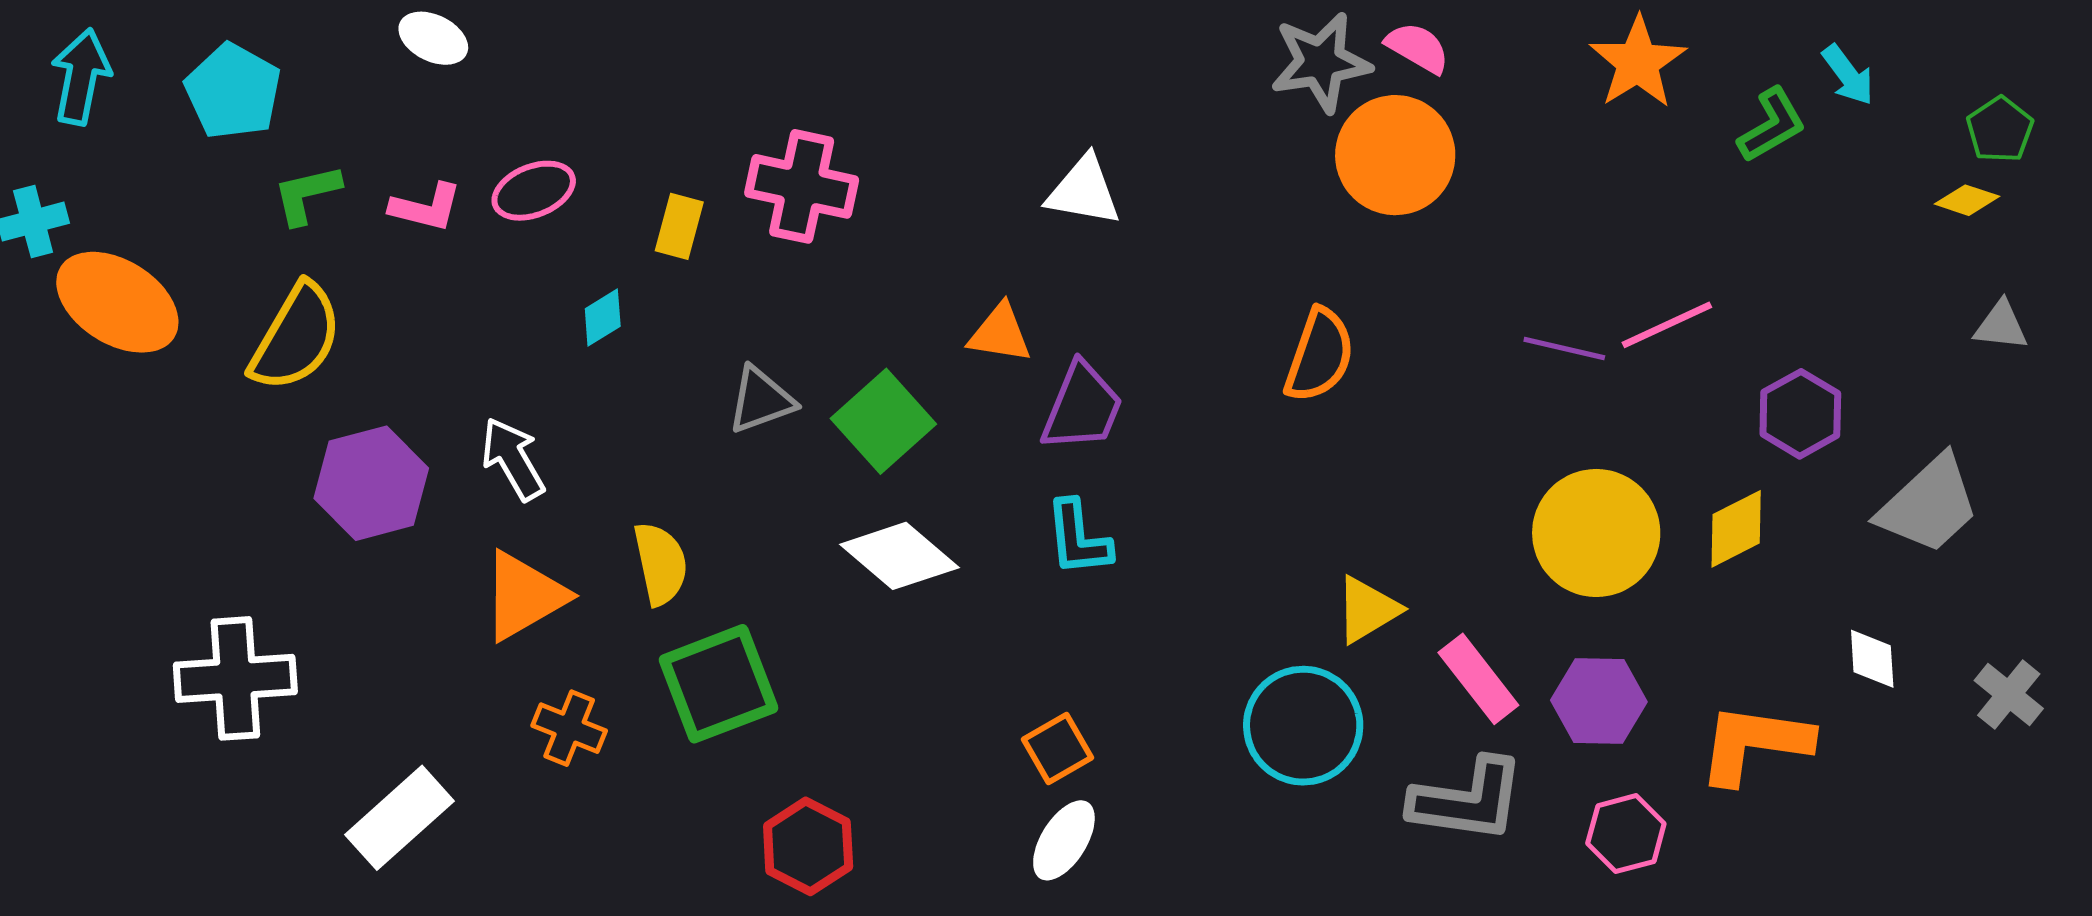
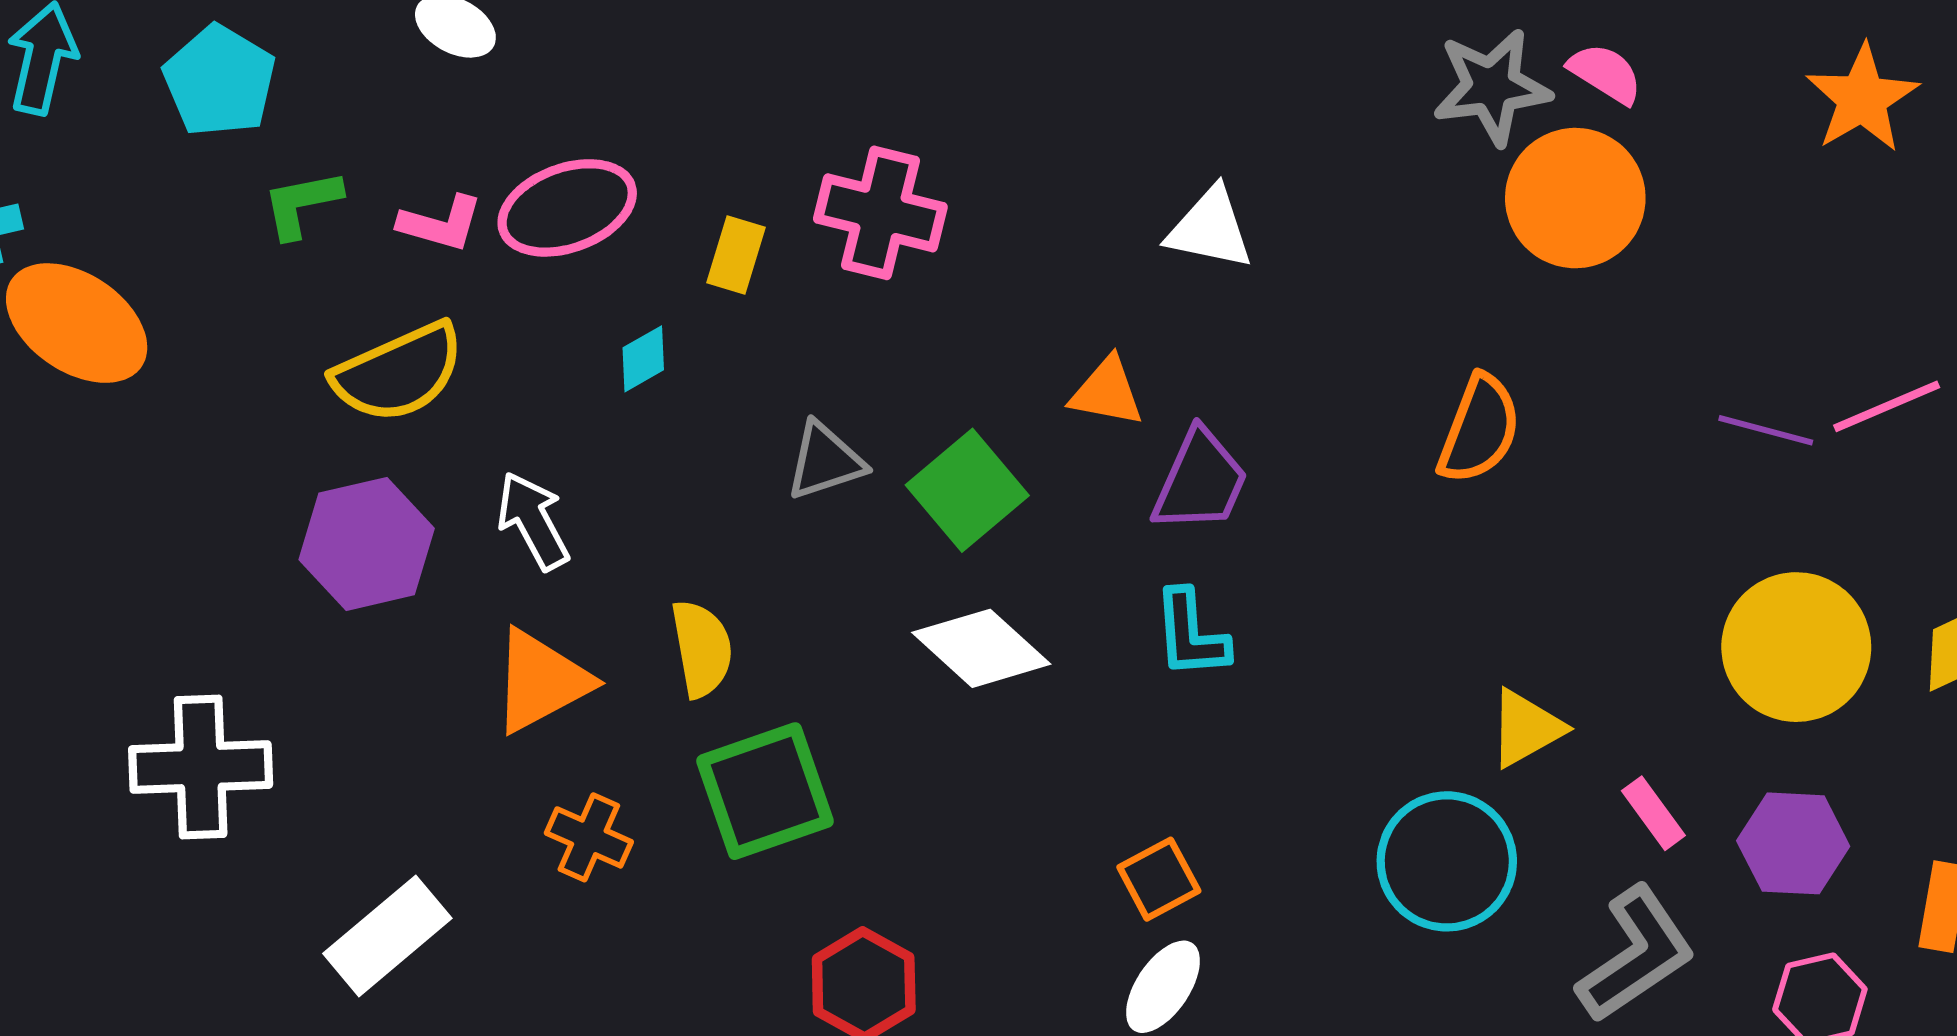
pink ellipse: (534, 191) -> (567, 208), size x1.4
yellow semicircle: (296, 337) -> (399, 373), moved, turned 34
pink rectangle: (1478, 679) -> (1653, 813), size x0.7
gray L-shape: (1467, 800) -> (1636, 954), turned -44

